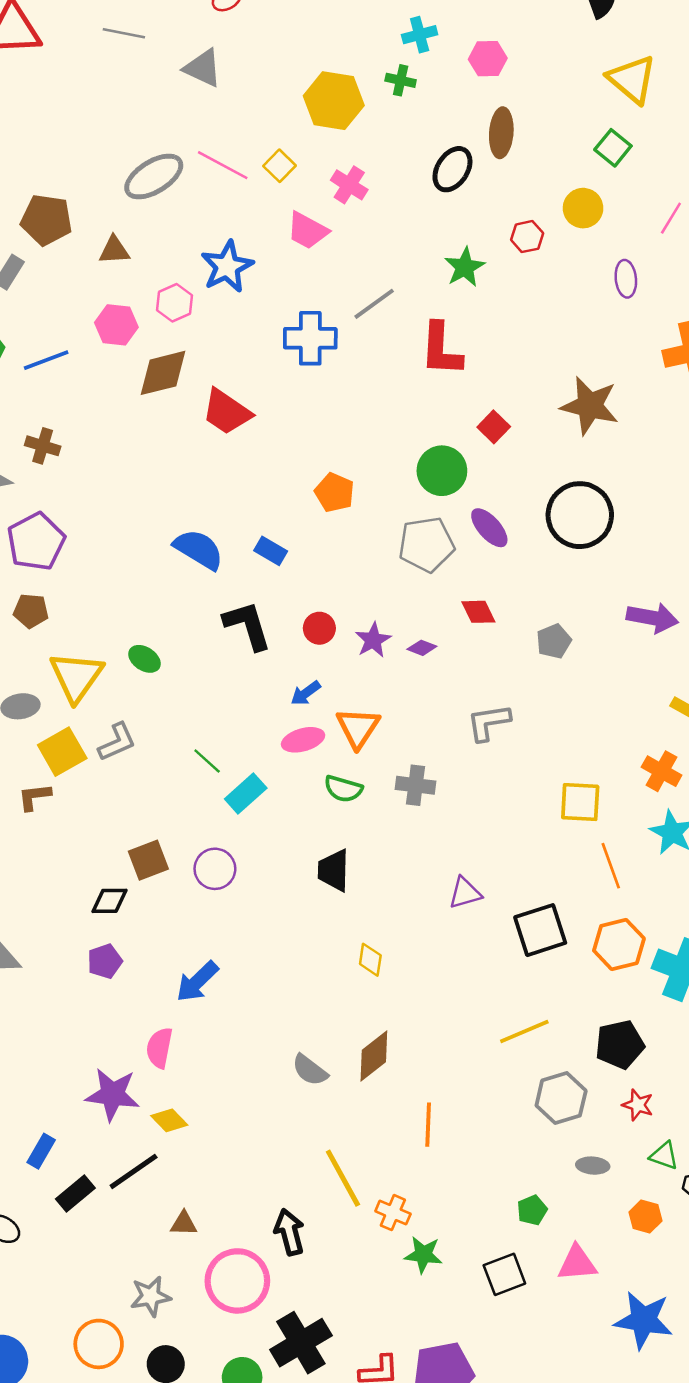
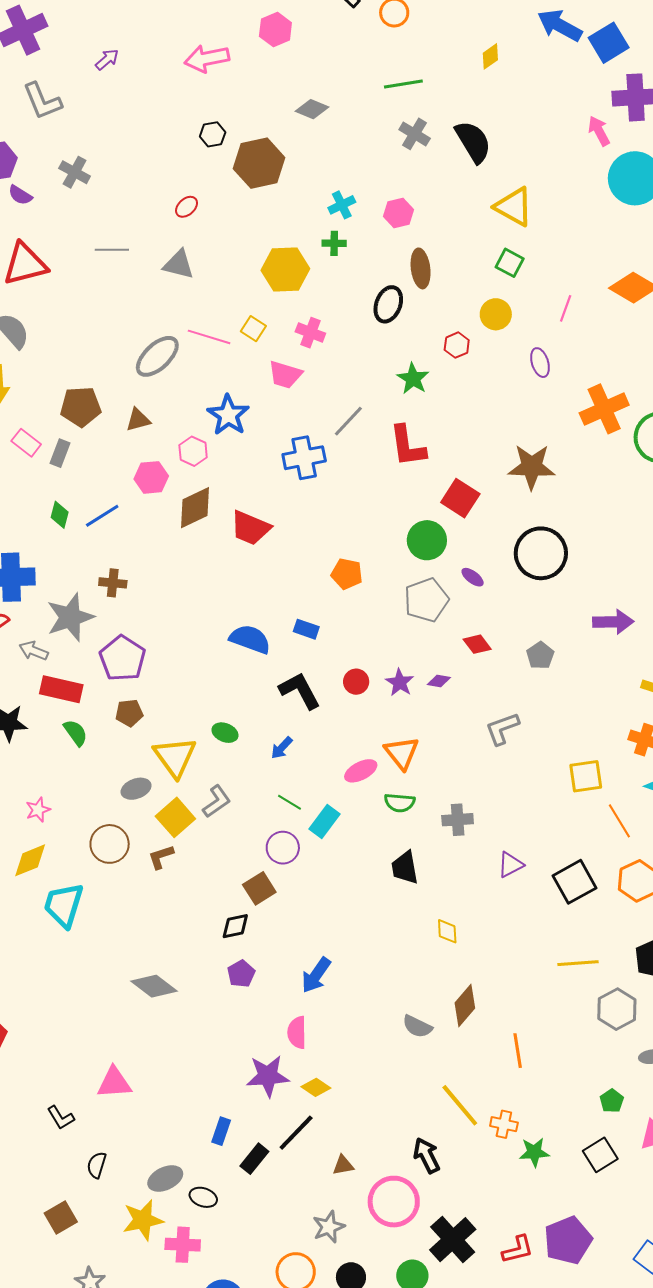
red square: (494, 427) -> (460, 498), size x1.5
purple ellipse: (489, 528) -> (473, 577), size x0.7
blue arrow: (306, 693) -> (282, 748), moved
gray cross: (416, 785) -> (458, 820), moved
purple circle: (215, 869) -> (283, 848), moved
yellow line: (524, 1032) -> (578, 963), turned 30

